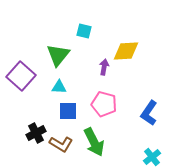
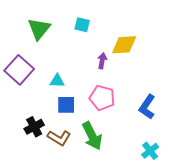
green triangle: (58, 55) -> (39, 29), moved

